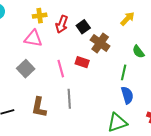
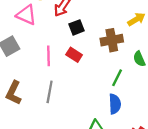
black square: (83, 27) -> (77, 27), moved
brown cross: (100, 43) -> (112, 40), moved, turned 30

